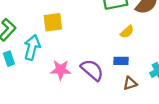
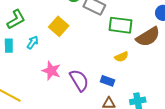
yellow square: (53, 22) -> (59, 26), turned 30
cyan arrow: (32, 47) -> (33, 42), size x0.6

